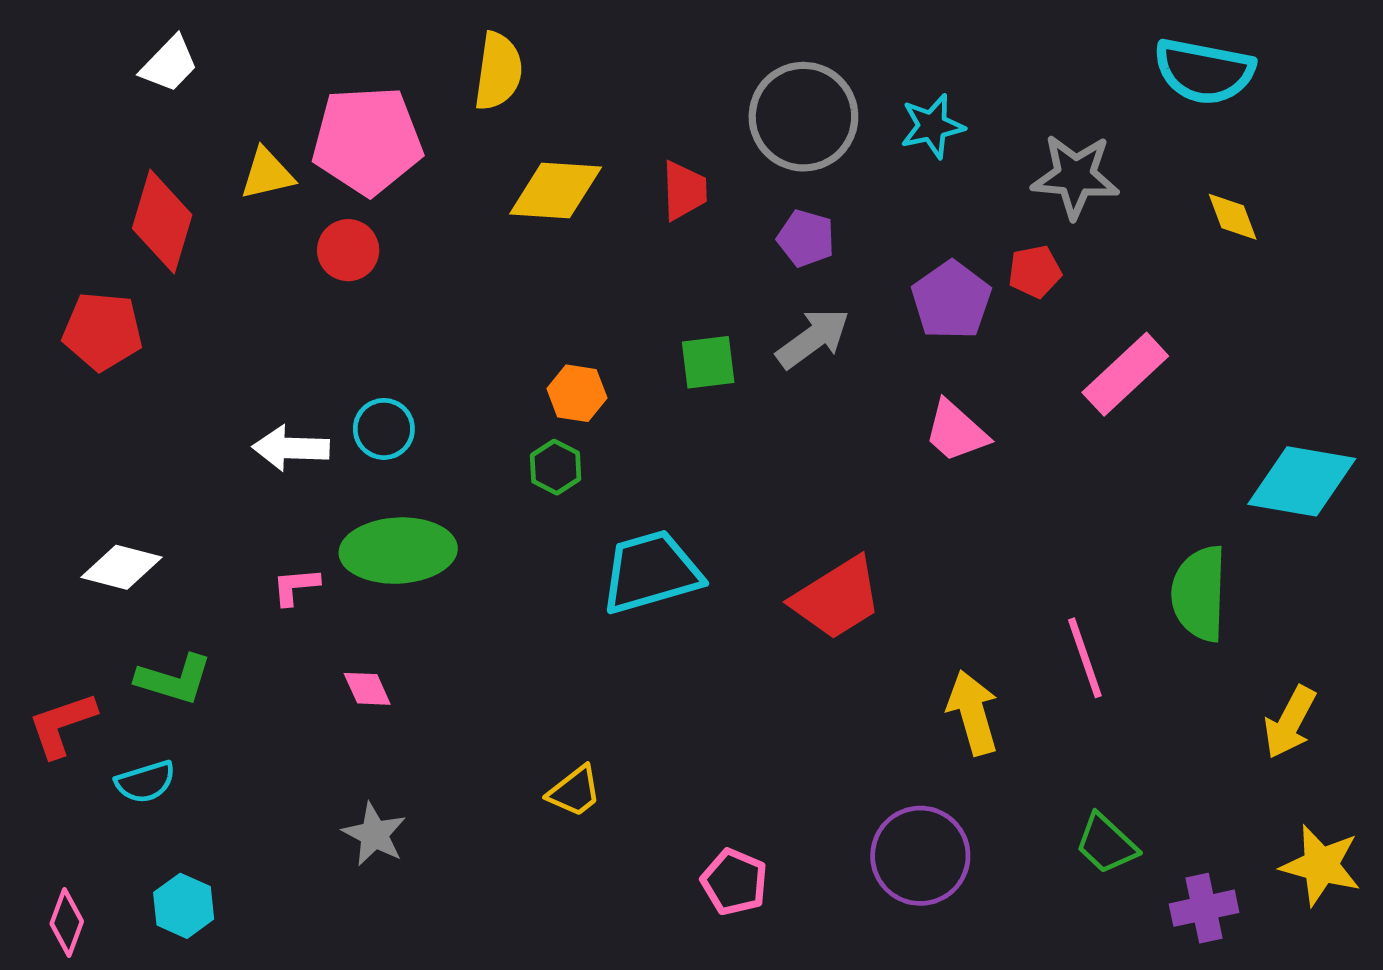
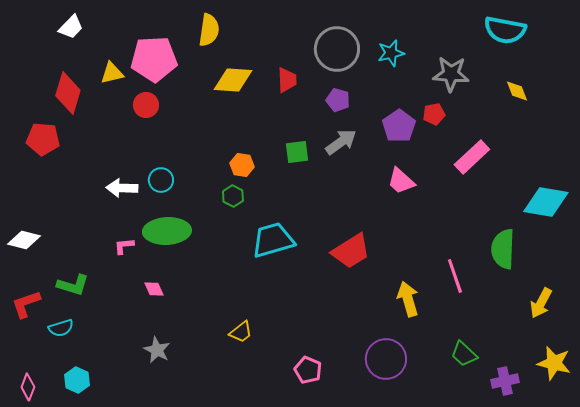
white diamond: (122, 567) -> (24, 240), moved

